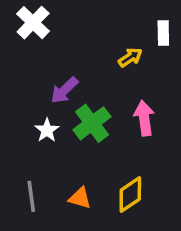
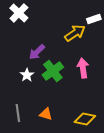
white rectangle: (163, 33) -> (94, 19), turned 72
yellow arrow: (130, 57) -> (75, 33), size x1.5
yellow diamond: (130, 195) -> (85, 119), moved, turned 45

